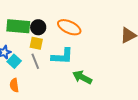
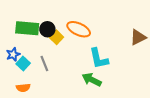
yellow square: (36, 43) -> (56, 37), moved, turned 32
cyan L-shape: (62, 56) -> (99, 58), moved, turned 75
orange semicircle: (14, 85) -> (23, 88), turned -88

